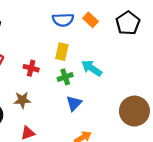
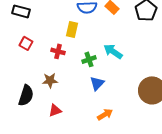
yellow rectangle: (62, 52) -> (72, 29), moved

